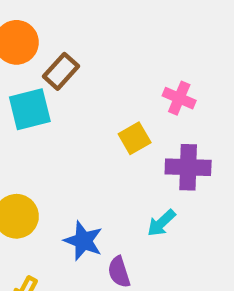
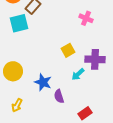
yellow square: (135, 138) -> (68, 50), moved
purple cross: (188, 167) -> (95, 59), moved

